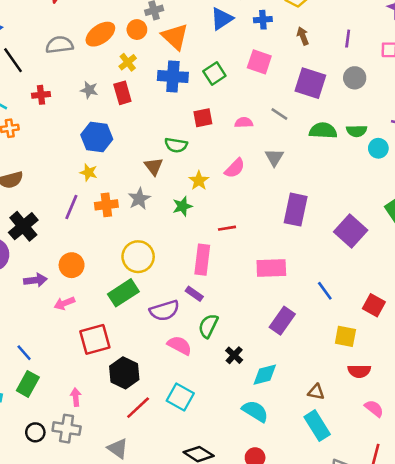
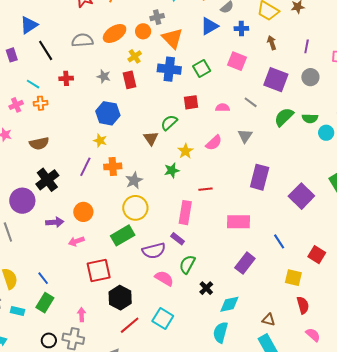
green semicircle: (323, 131) -> (284, 117), turned -50
green semicircle: (176, 145) -> (169, 123), turned 126
gray star: (139, 199) -> (134, 180), moved
red semicircle: (359, 371) -> (303, 305), turned -108
cyan semicircle: (255, 411) -> (220, 332), turned -110

